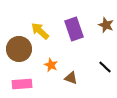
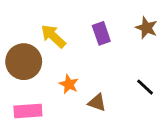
purple rectangle: (74, 29) -> (101, 33), size x0.7

